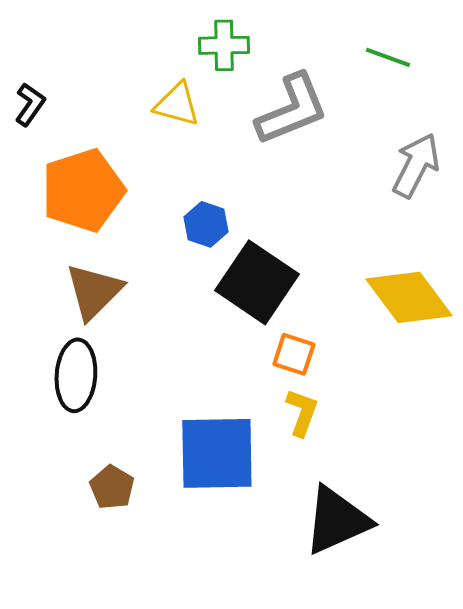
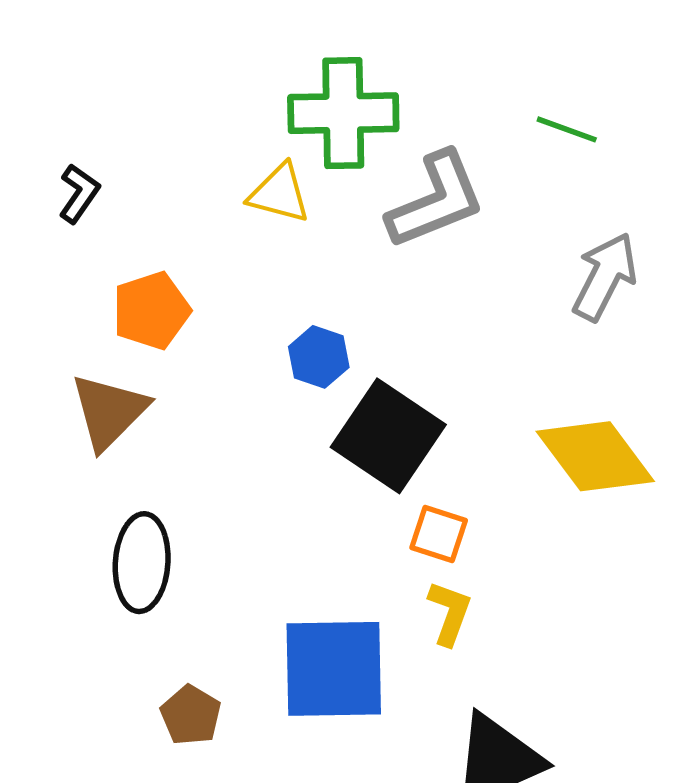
green cross: (224, 45) -> (343, 113), size x1.6
orange pentagon: (83, 190) -> (151, 311), size x0.7
brown triangle: (94, 291) -> (109, 411), moved

